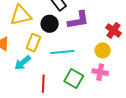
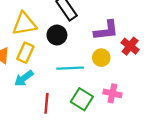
purple L-shape: (78, 20) -> (106, 30), moved
yellow rectangle: (33, 43) -> (25, 53), moved
yellow circle: (103, 50) -> (101, 58), moved

